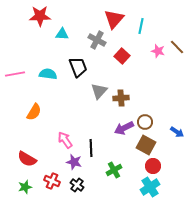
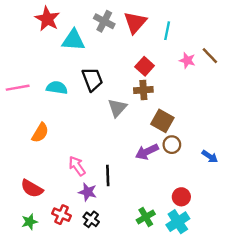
red star: (40, 16) -> (47, 19), turned 30
cyan triangle: (62, 34) -> (73, 40), size x1.5
gray cross: (97, 40) -> (104, 21), moved
brown cross: (121, 98) -> (143, 90), moved
brown square: (146, 145) -> (162, 121), moved
green cross: (114, 170) -> (146, 217), moved

